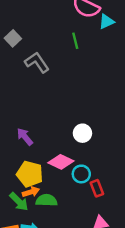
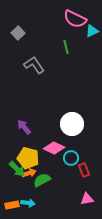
gray square: (13, 38) -> (18, 33), moved
white circle: (82, 133) -> (72, 124), size x1.5
green semicircle: (46, 200) -> (42, 180), turned -30
green arrow: (19, 202) -> (17, 169), moved

